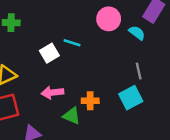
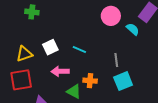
cyan line: (72, 43) -> (79, 50), moved
white square: (49, 53) -> (50, 47), moved
gray line: (139, 71) -> (116, 60), moved

